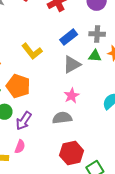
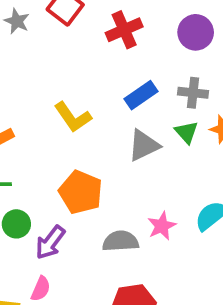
green triangle: (95, 56) -> (186, 132), turned 40
orange pentagon: (18, 86) -> (81, 192), moved
pink star: (72, 96) -> (162, 226), moved

